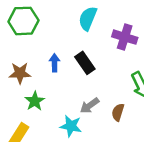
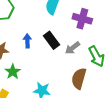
gray arrow: (90, 106) -> (72, 48), moved
brown semicircle: (118, 112) -> (79, 78), size x1.5

